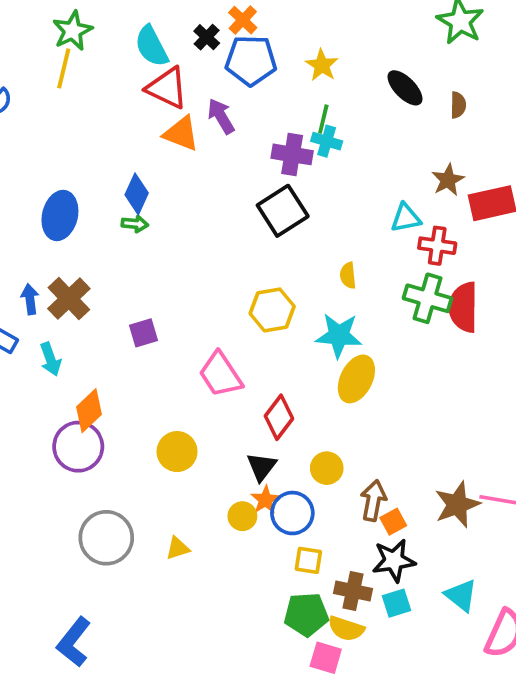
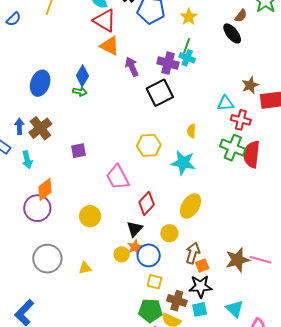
brown semicircle: (458, 105) -> (241, 16), moved, turned 32
purple arrow: (221, 116) -> (132, 67), moved
yellow ellipse: (356, 379) -> (190, 206), moved

